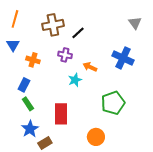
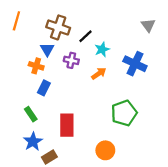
brown cross: (53, 25) -> (58, 27), turned 30
blue triangle: (13, 45) -> (47, 49), moved
orange arrow: (90, 67) -> (99, 74), turned 120
cyan star: (75, 80) -> (102, 49), moved
blue rectangle: (24, 85) -> (44, 88), moved

